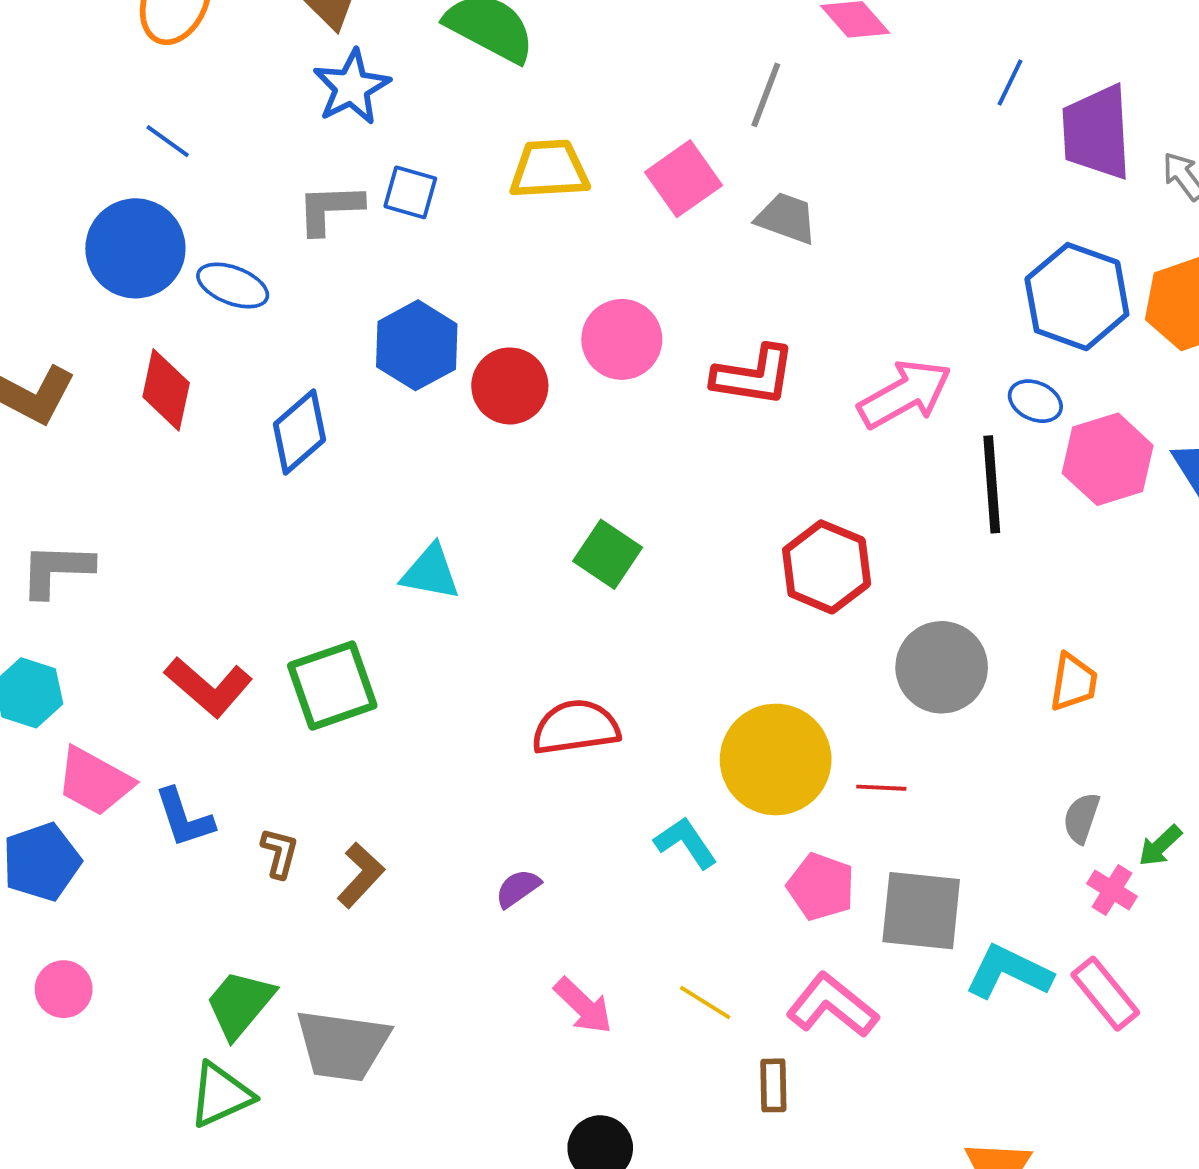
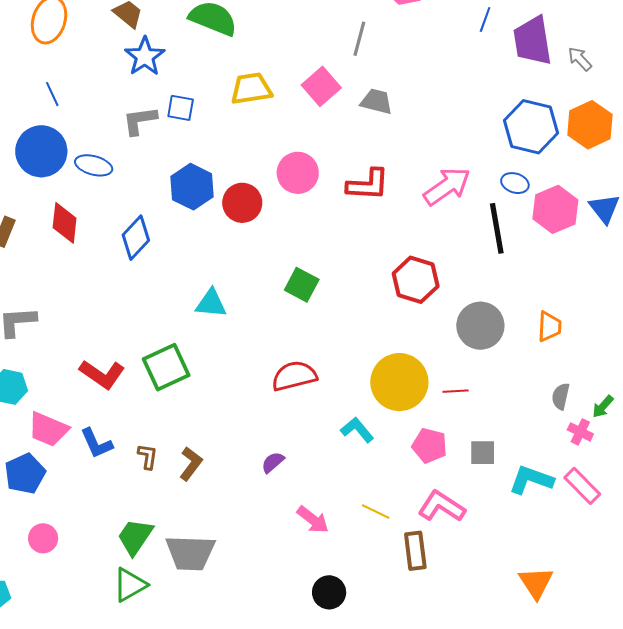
blue line: (168, 141) -> (52, 94), turned 35
gray square: (921, 911) -> (483, 453), size x0.6
brown rectangle: (773, 1085) -> (415, 551), size x1.4

